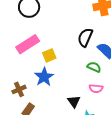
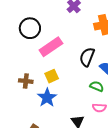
pink rectangle: (28, 44) -> (51, 47), moved
brown cross: (19, 89) -> (26, 81), moved, turned 32

